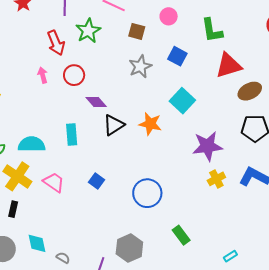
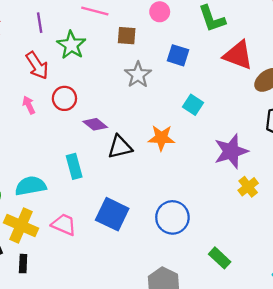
red triangle: (229, 65) -> (238, 55), turned 48
cyan square: (182, 101) -> (193, 105), size x0.7
black triangle: (114, 125) -> (120, 147), turned 30
blue square: (97, 181) -> (112, 214), size x1.8

